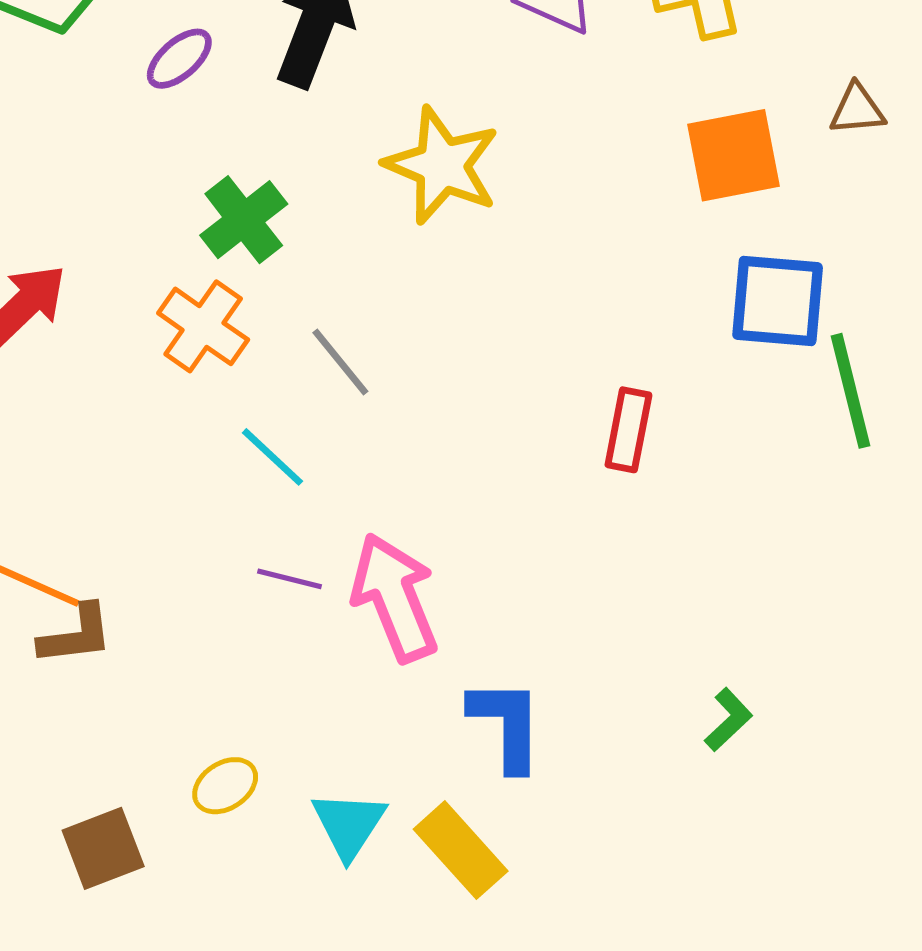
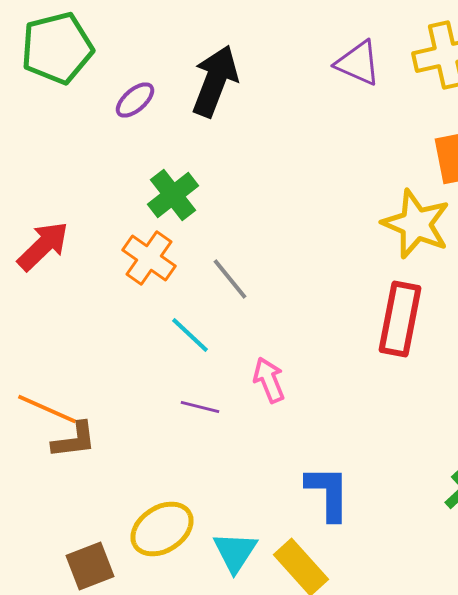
yellow star: (442, 165) -> (416, 224), moved
red rectangle: (628, 430) -> (400, 319), size x1.5
pink arrow: (395, 598) -> (269, 380), moved, size x0.6
yellow ellipse: (225, 786) -> (162, 529), size x1.6

